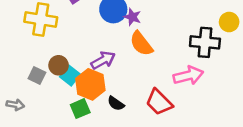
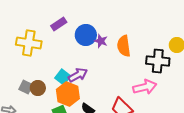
orange semicircle: (141, 44) -> (124, 46), moved, turned 30
brown circle: (59, 65) -> (38, 88), moved
cyan square: (70, 75) -> (63, 77), moved

